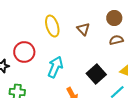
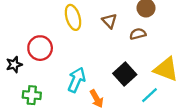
brown semicircle: (116, 40) -> (138, 34), moved
cyan arrow: (55, 67) -> (77, 80), moved

